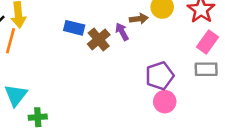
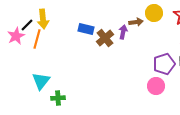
purple arrow: (122, 32) -> (123, 32), turned 40
purple pentagon: (160, 76) -> (164, 64), moved

